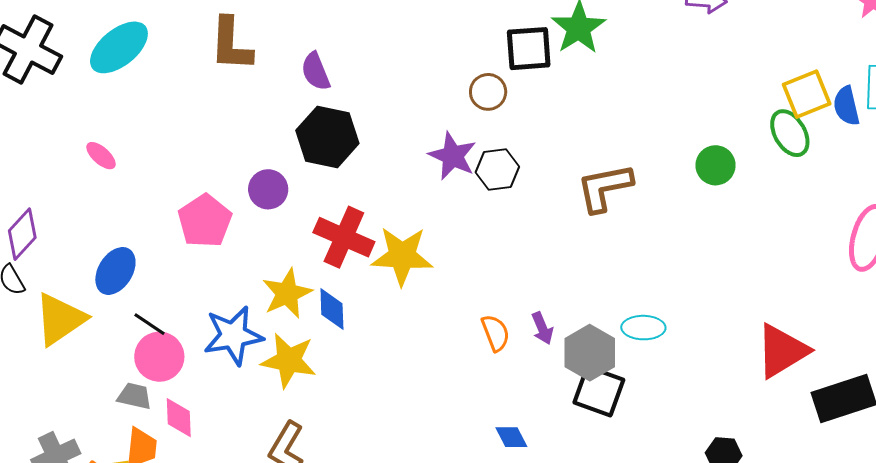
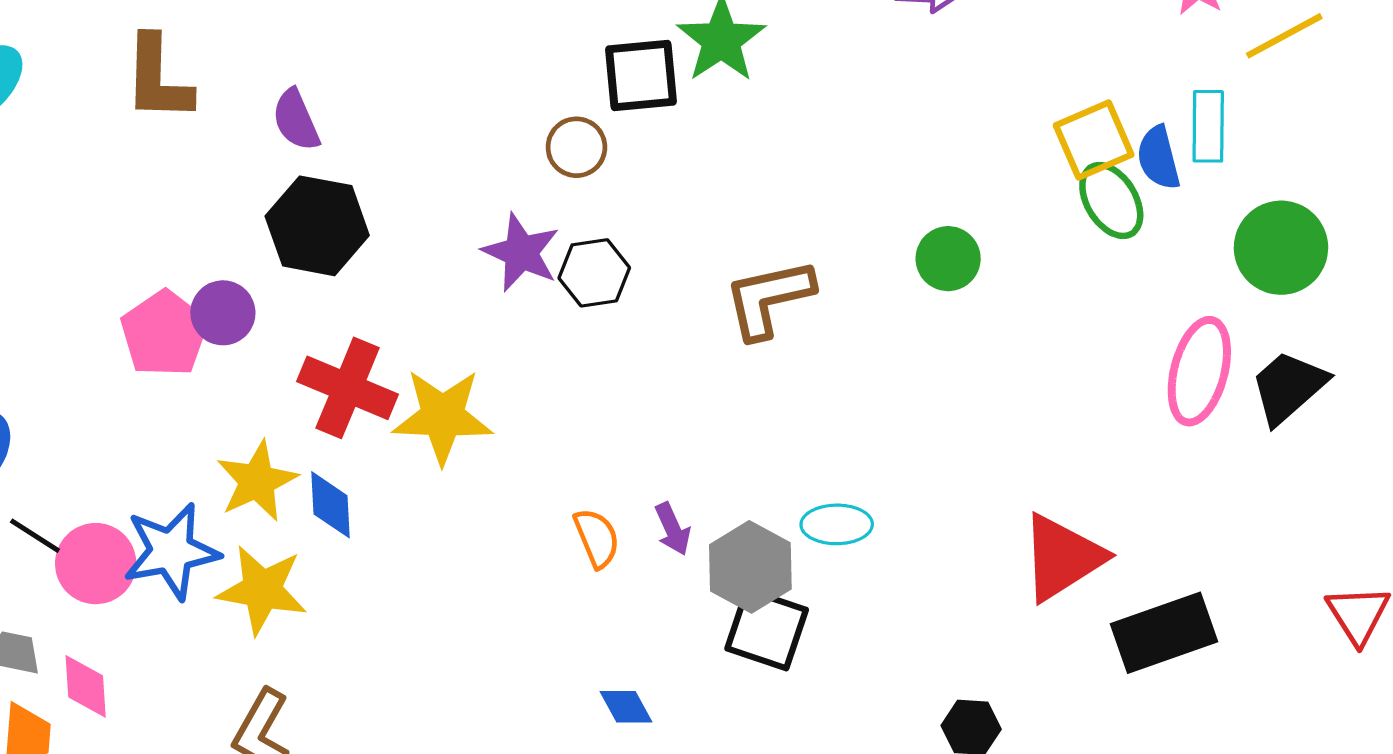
green ellipse: (790, 133) -> (1111, 201), moved
pink pentagon: (205, 221) -> (164, 334), moved
pink circle: (159, 357) -> (96, 564), moved

